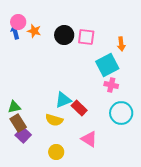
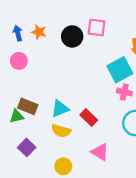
pink circle: (18, 22) -> (19, 61), moved
pink square: (86, 37) -> (97, 28), moved
cyan triangle: (63, 100) -> (60, 109), moved
brown rectangle: (18, 123) -> (28, 106), moved, turned -36

